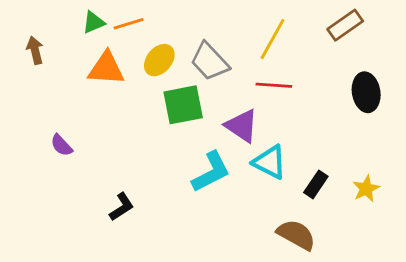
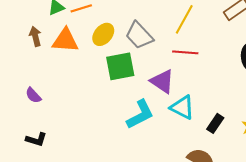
brown arrow: (35, 50) -> (35, 36), moved
black L-shape: (122, 207) -> (36, 139), moved, turned 50

